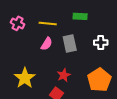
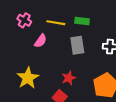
green rectangle: (80, 16) -> (82, 21), moved
pink semicircle: (47, 44) -> (40, 41), moved

